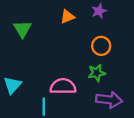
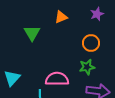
purple star: (99, 11) -> (97, 14), moved
green triangle: (23, 29) -> (32, 33), moved

